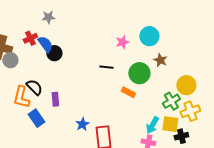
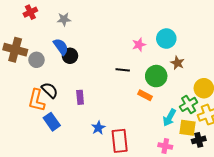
red cross: (30, 38) -> (30, 12), moved
gray circle: (10, 60) -> (37, 60), moved
purple rectangle: (55, 99) -> (80, 97), moved
cyan arrow: (152, 125) -> (169, 118), moved

